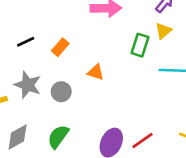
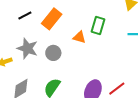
green rectangle: (140, 45) -> (98, 26), moved
orange rectangle: (60, 47) -> (52, 19), size x1.5

